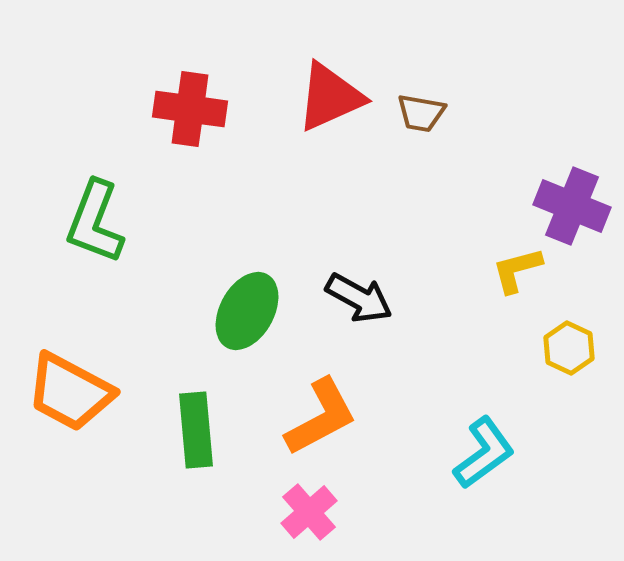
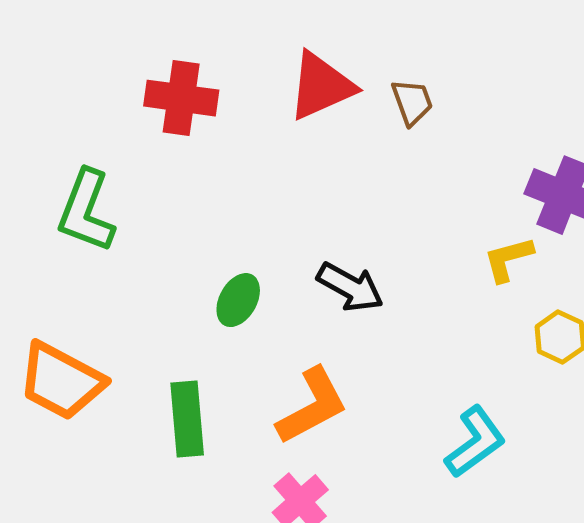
brown trapezoid: (421, 113) -> (412, 102), turned -120
green ellipse: (247, 311) -> (238, 300), size x0.7

